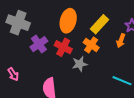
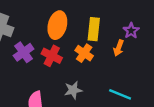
yellow rectangle: (100, 24) -> (94, 29), turned -36
gray star: (80, 64) -> (73, 90), moved

